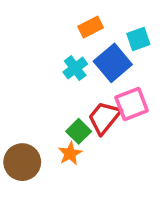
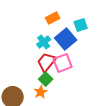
pink square: (132, 104) -> (63, 63), moved
red trapezoid: (104, 118) -> (47, 62), moved

